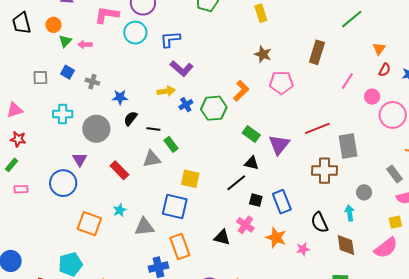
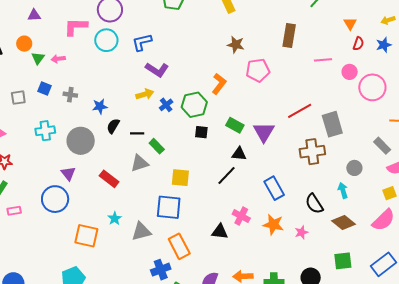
pink line: (347, 81) -> (323, 60), turned 60
black square: (256, 200) -> (201, 132), moved
brown diamond: (346, 245) -> (344, 223), turned -35

